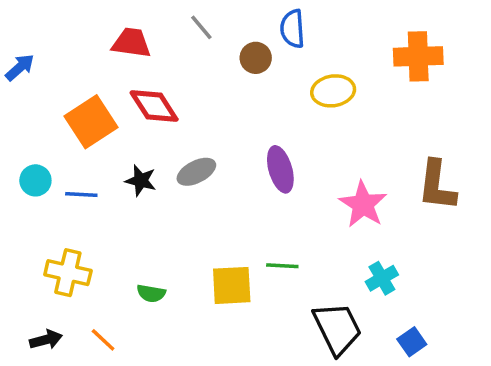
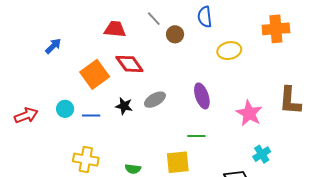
brown circle: (256, 58) -> (175, 34), moved
green line: (282, 266) -> (196, 136), moved

